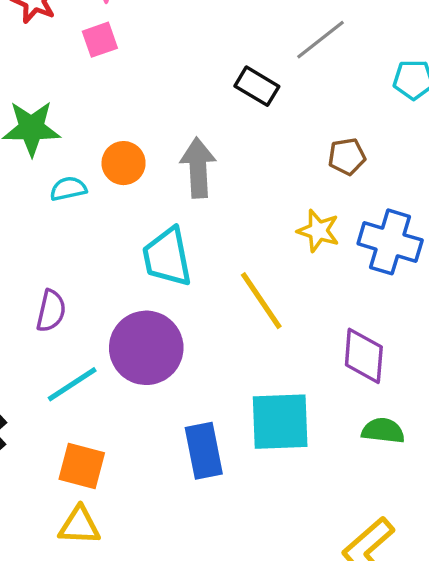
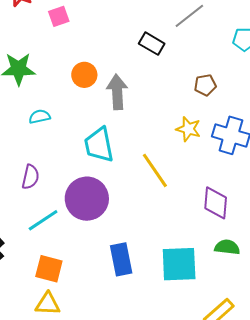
orange circle: (124, 163) -> (84, 75), moved
cyan semicircle: (68, 189) -> (40, 117), moved
cyan square: (280, 422) -> (179, 264), moved

